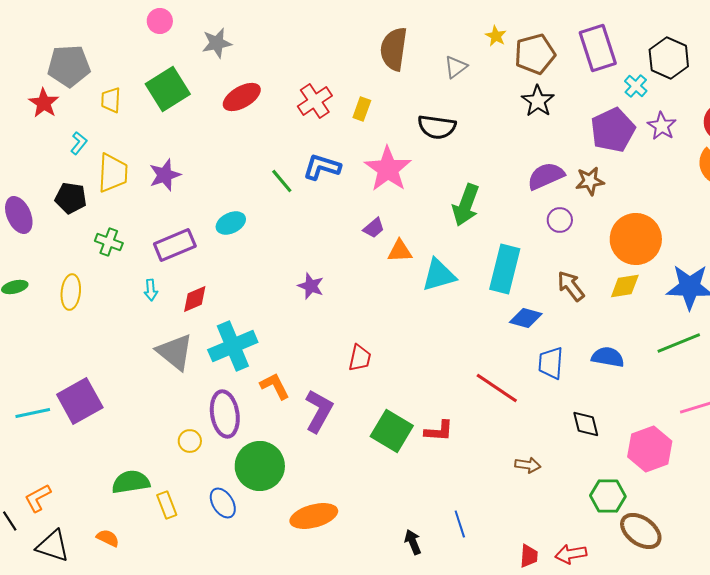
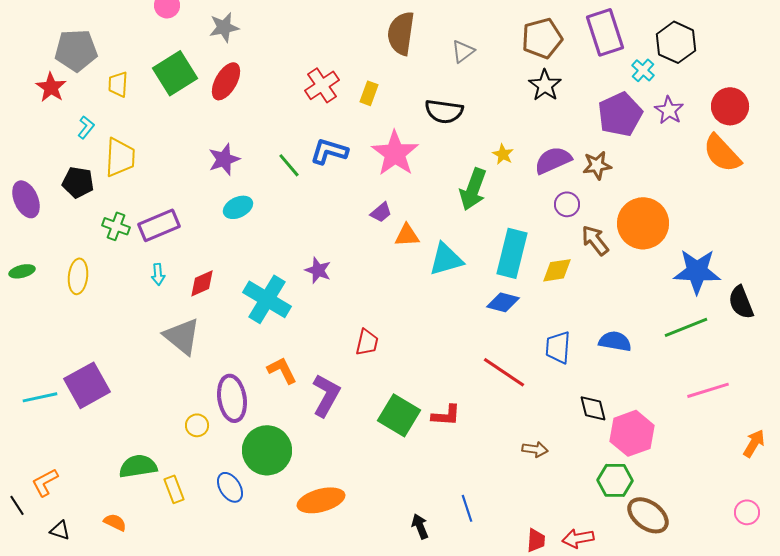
yellow star: (496, 36) -> (503, 154), moved
red ellipse: (242, 97) -> (226, 81), moved, turned -30
purple star: (165, 175) -> (224, 159), moved
purple rectangle: (175, 245) -> (159, 225), moved
brown arrow: (571, 286) -> (595, 240), moved
yellow diamond: (625, 286) -> (557, 270), moved
blue diamond: (526, 318) -> (503, 302), moved
cyan cross: (233, 346) -> (267, 299), moved, turned -36
pink hexagon: (650, 449) -> (632, 433), moved
black triangle: (53, 546) -> (60, 530), size x0.6

